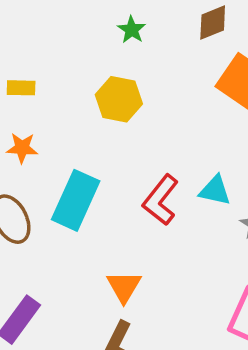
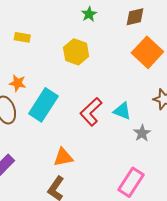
orange star: (22, 148) -> (18, 83), moved
orange triangle: (124, 287) -> (63, 157), turned 40

